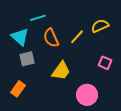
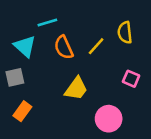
yellow semicircle: (100, 26) -> (125, 32), turned -72
gray square: (27, 59) -> (15, 77), moved

